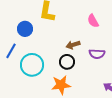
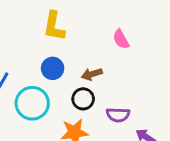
blue circle: (25, 29) -> (53, 68), moved
purple semicircle: (97, 54) -> (118, 115), moved

